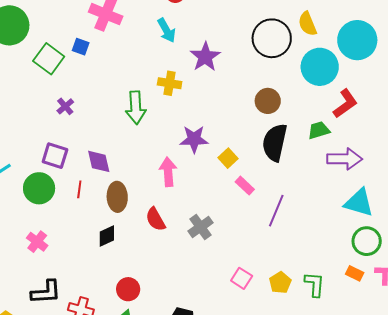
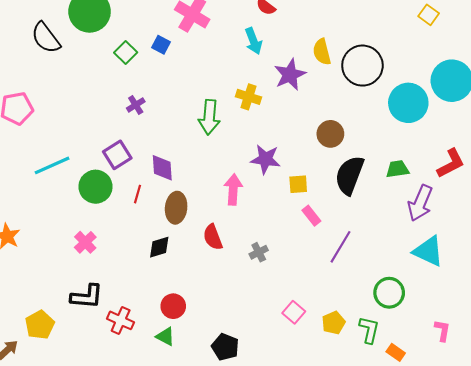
yellow semicircle: (308, 24) -> (322, 52), moved
green square: (49, 59) -> (126, 52), size x0.7
brown circle: (268, 101) -> (330, 134), moved
red L-shape: (345, 104) -> (451, 163), moved
purple square: (55, 156) -> (117, 155), turned 32
yellow square: (228, 158) -> (298, 184), turned 30
purple arrow: (345, 159) -> (420, 203), turned 104
gray cross: (200, 227) -> (259, 252), size x0.7
green circle: (367, 241) -> (389, 293), moved
orange rectangle: (355, 273) -> (396, 352), moved

